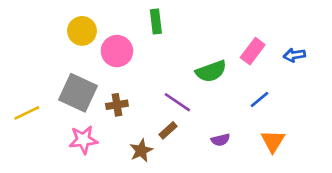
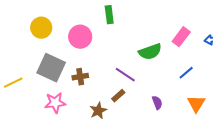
yellow circle: (82, 31) -> (41, 28), moved
purple semicircle: (220, 140) -> (157, 103), turned -96

